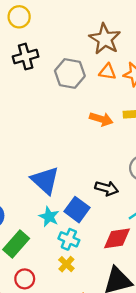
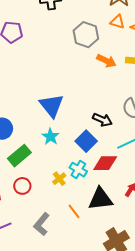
gray hexagon: (70, 73) -> (86, 35), moved
blue square: (77, 210) -> (86, 141), moved
cyan cross: (69, 239) -> (78, 170), moved

